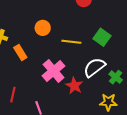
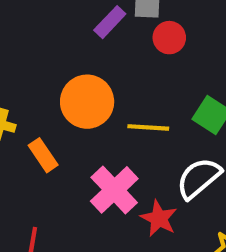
orange circle: (43, 28) -> (87, 102), size x1.6

